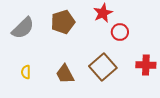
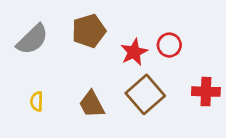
red star: (103, 13) -> (134, 52), moved

